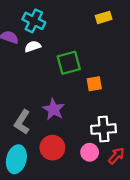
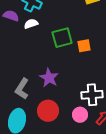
orange square: (94, 84) -> (84, 46), moved

